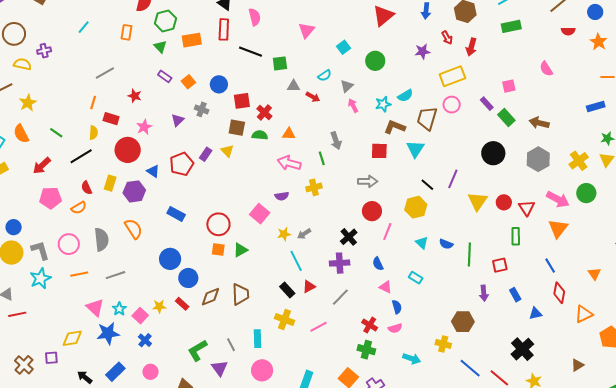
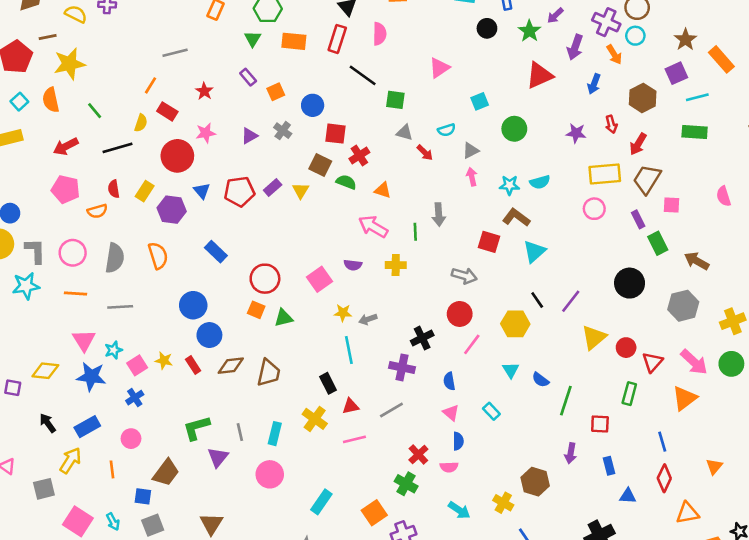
yellow star: (28, 103) -> (69, 64), size x1.4
brown trapezoid: (427, 118) -> (647, 179), moved
red triangle: (309, 287) -> (350, 406), moved

